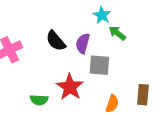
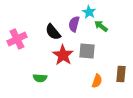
purple semicircle: (83, 43) -> (74, 24), moved
red star: (70, 87) -> (63, 55), moved

